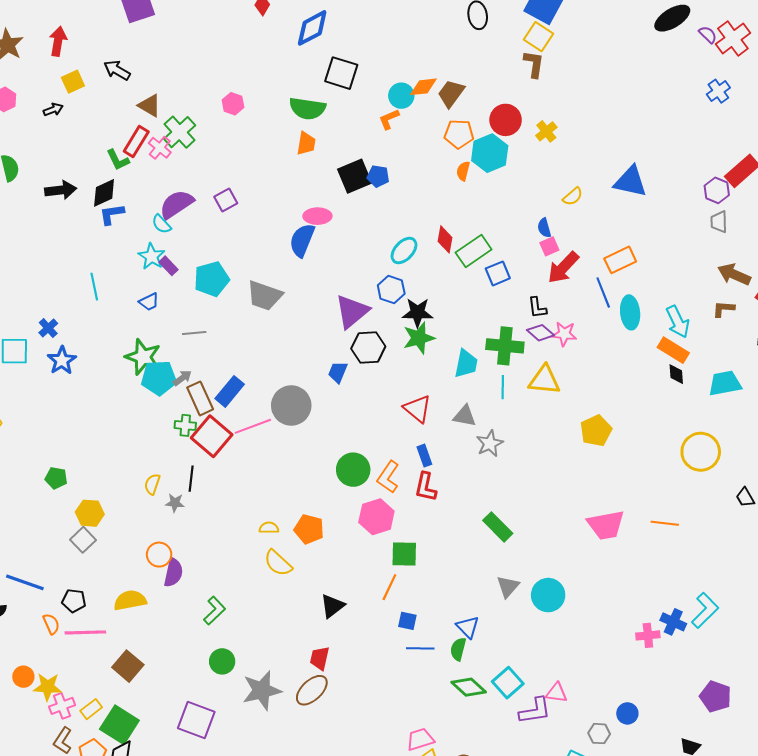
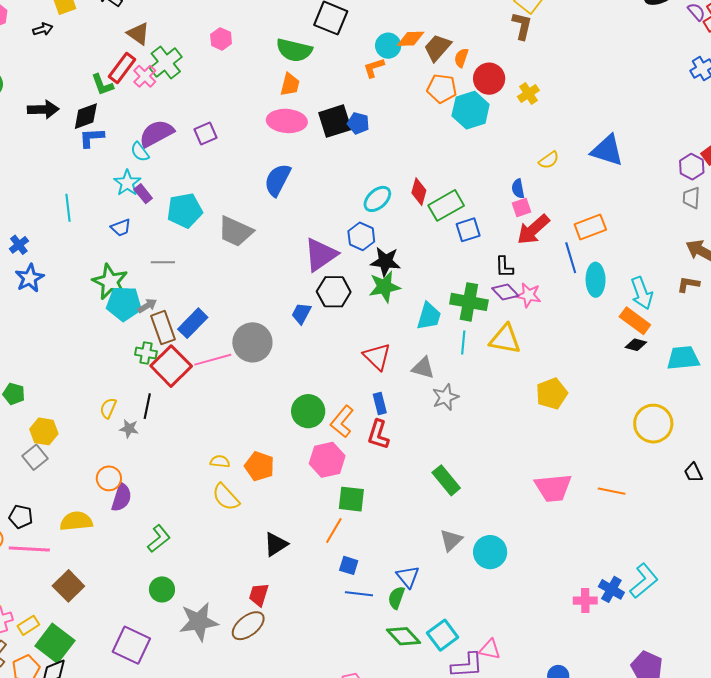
orange semicircle: (463, 171) -> (461, 58), moved
pink ellipse: (317, 216) -> (287, 121), moved, size x1.4
black diamond: (676, 374) -> (636, 345), turned -75

